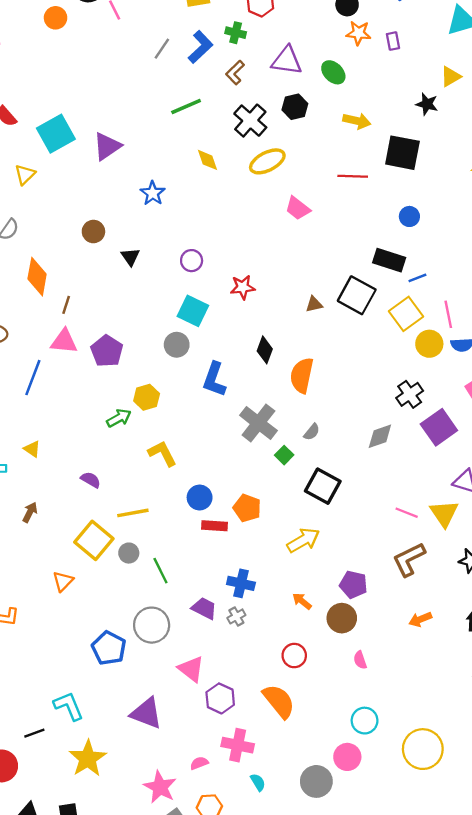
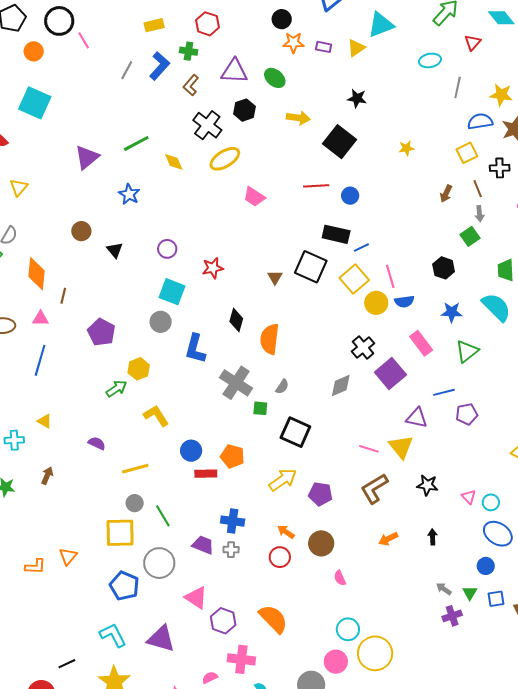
purple rectangle: (393, 41) -> (324, 47), turned -63
yellow triangle: (451, 77) -> (356, 48), moved
green line: (186, 107) -> (136, 143), moved
cyan square: (56, 134) -> (35, 103), moved, turned -32
black square: (402, 153) -> (340, 142), turned 32
red line: (353, 176) -> (316, 186), moved
brown triangle: (314, 304) -> (275, 277), turned -42
pink triangle: (64, 341) -> (41, 319), moved, size x0.7
green square: (284, 455) -> (260, 408), turned -35
yellow square: (94, 540) -> (120, 533), moved, turned -36
orange triangle: (63, 581) -> (68, 556), moved
purple pentagon: (353, 584) -> (320, 494), moved
gray cross: (236, 616) -> (231, 550), turned 35
red circle: (294, 656) -> (280, 557), moved
cyan L-shape: (69, 706) -> (113, 635), moved
yellow circle: (423, 749) -> (375, 653), moved

